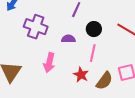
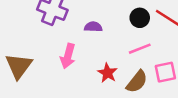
black circle: (94, 29) -> (140, 18), moved
pink line: (93, 53) -> (140, 49), moved, turned 54

